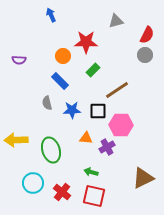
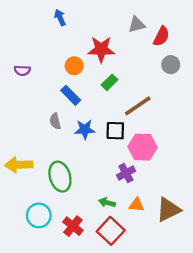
red semicircle: (147, 35) -> (161, 36), moved
orange triangle: (86, 138) -> (137, 205), moved
red square: (94, 196) -> (111, 231), turned 30

